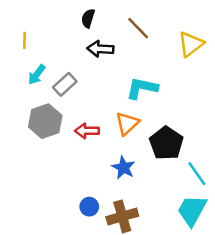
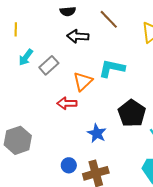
black semicircle: (88, 18) -> (68, 11), turned -112
gray hexagon: (45, 121) -> (18, 140), moved
orange triangle: (127, 124) -> (83, 81), moved

